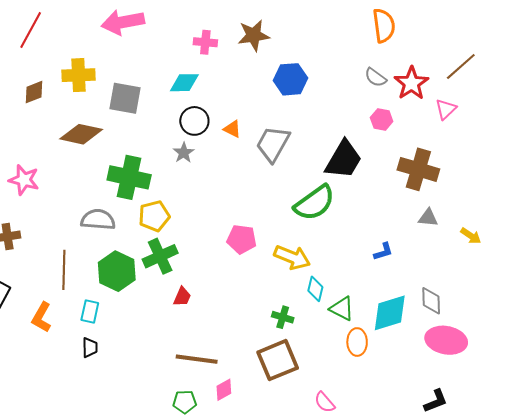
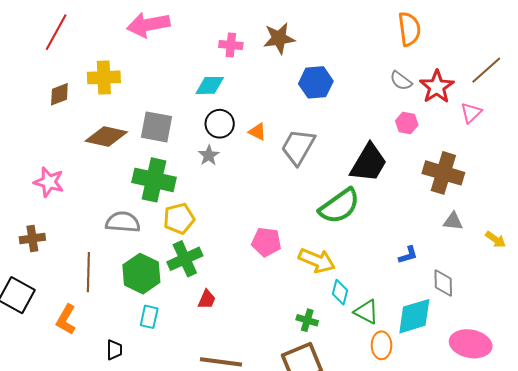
gray square: (125, 98) -> (157, 127), moved
gray diamond: (431, 301) -> (443, 283), moved
cyan rectangle: (90, 311) -> (149, 317), moved

